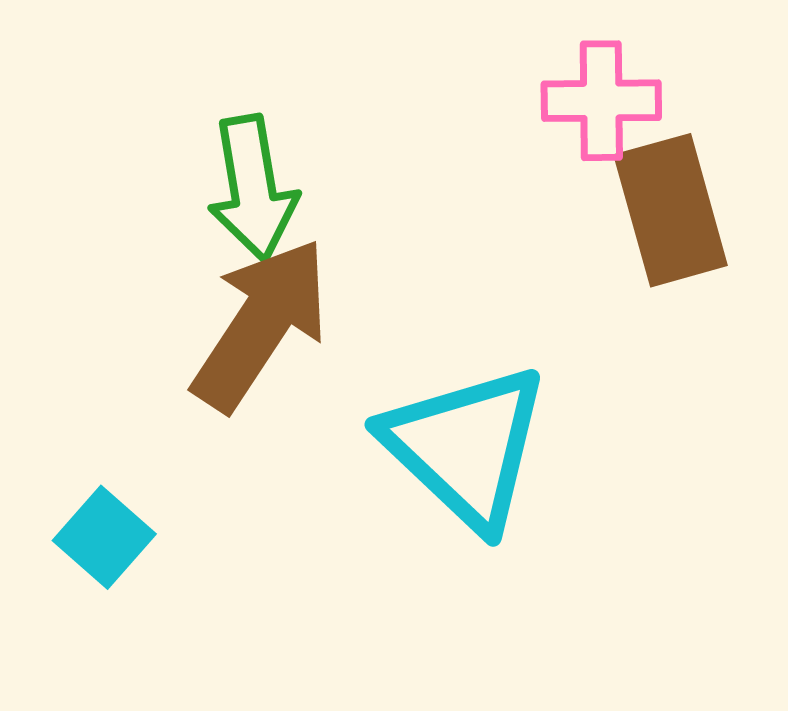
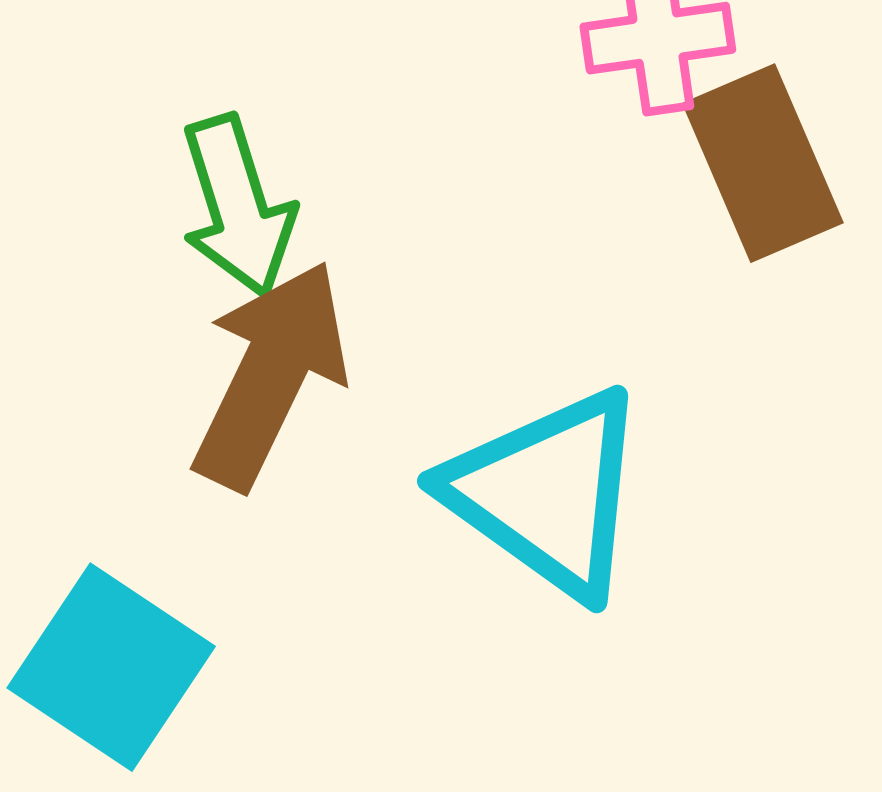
cyan square: (104, 537) -> (111, 667), size x1.6

